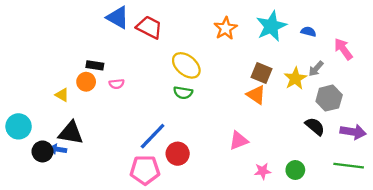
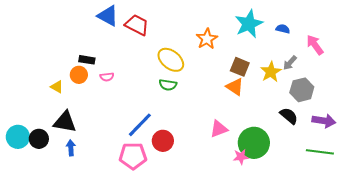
orange star: (226, 28) -> (207, 39), moved
cyan circle: (19, 126) -> (18, 137), moved
blue arrow: (58, 149) -> (71, 148), moved, turned 77
green circle: (295, 170) -> (254, 143), moved, size x1.8

